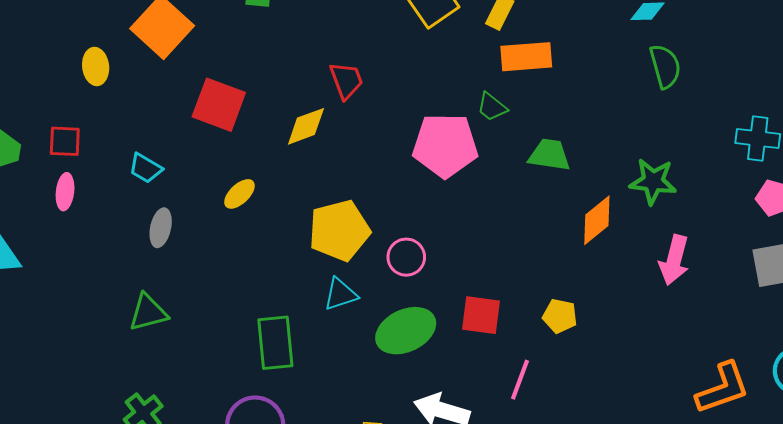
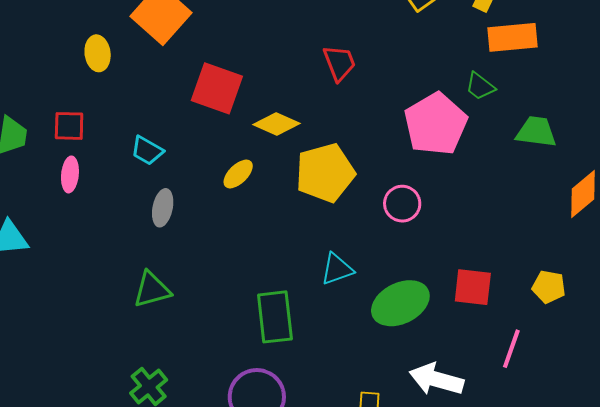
yellow diamond: (306, 126) -> (277, 124), moved, turned 45
pink pentagon: (445, 145) -> (436, 124), turned -30
yellow pentagon: (339, 230) -> (325, 173), moved
pink circle: (406, 257) -> (402, 204), moved

